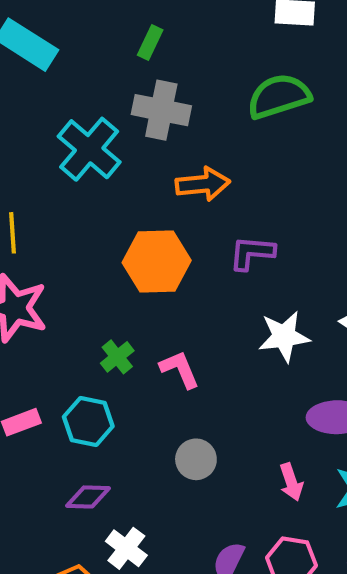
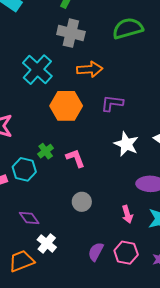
cyan cross: (89, 149) -> (37, 70), moved
white star: (284, 336) -> (126, 144), turned 30
cyan hexagon: (88, 422) -> (24, 169), moved
purple diamond: (88, 497) -> (29, 218), turned 50

